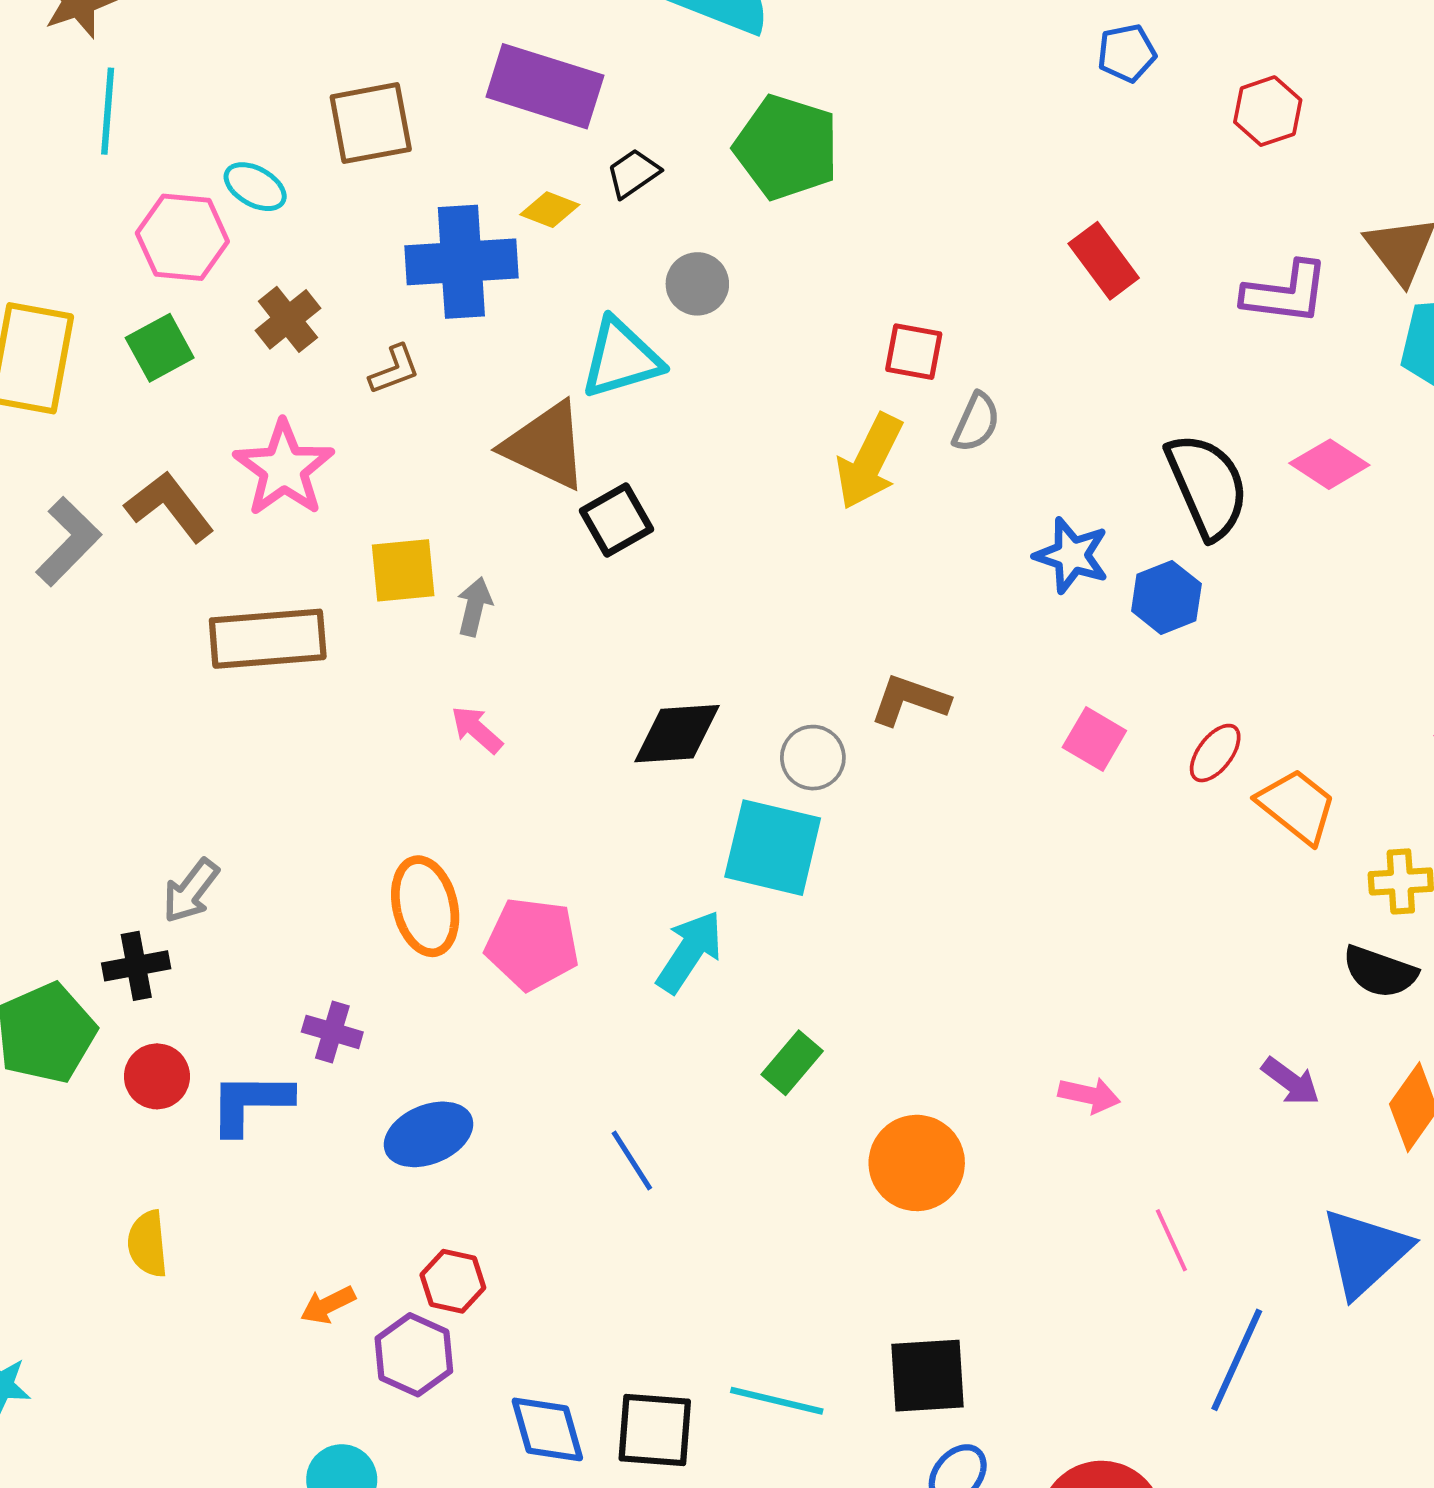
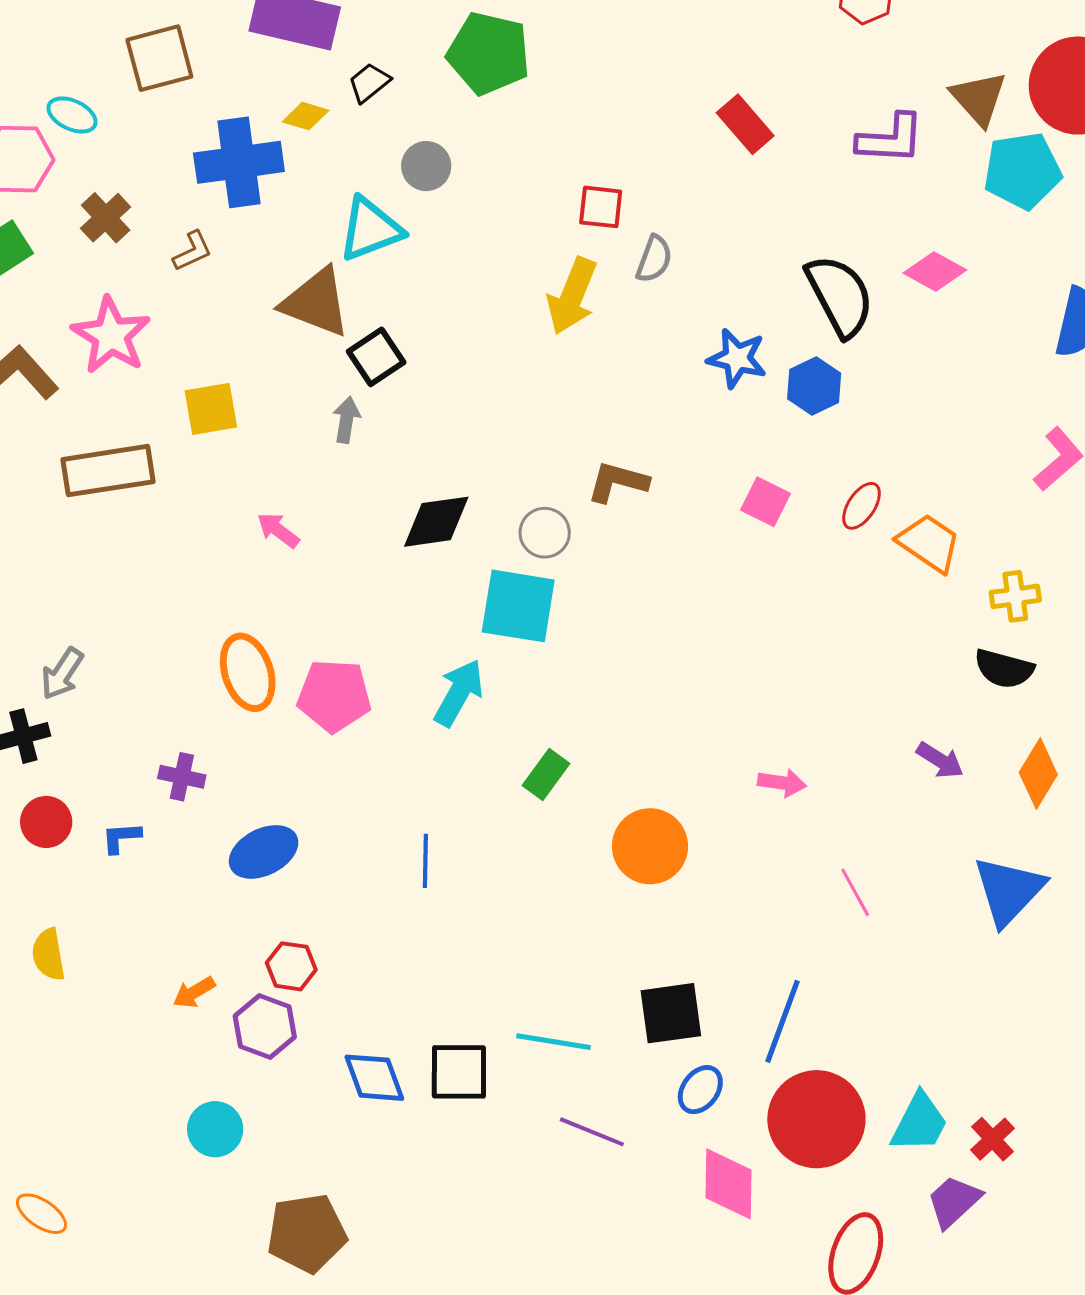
gray arrow: (474, 607) -> (346, 420), moved
blue L-shape: (250, 1103) -> (121, 838), size x0.6
blue line: (632, 1161) -> (425, 861), turned 38
blue line: (1237, 1360) -> (783, 1021), moved

